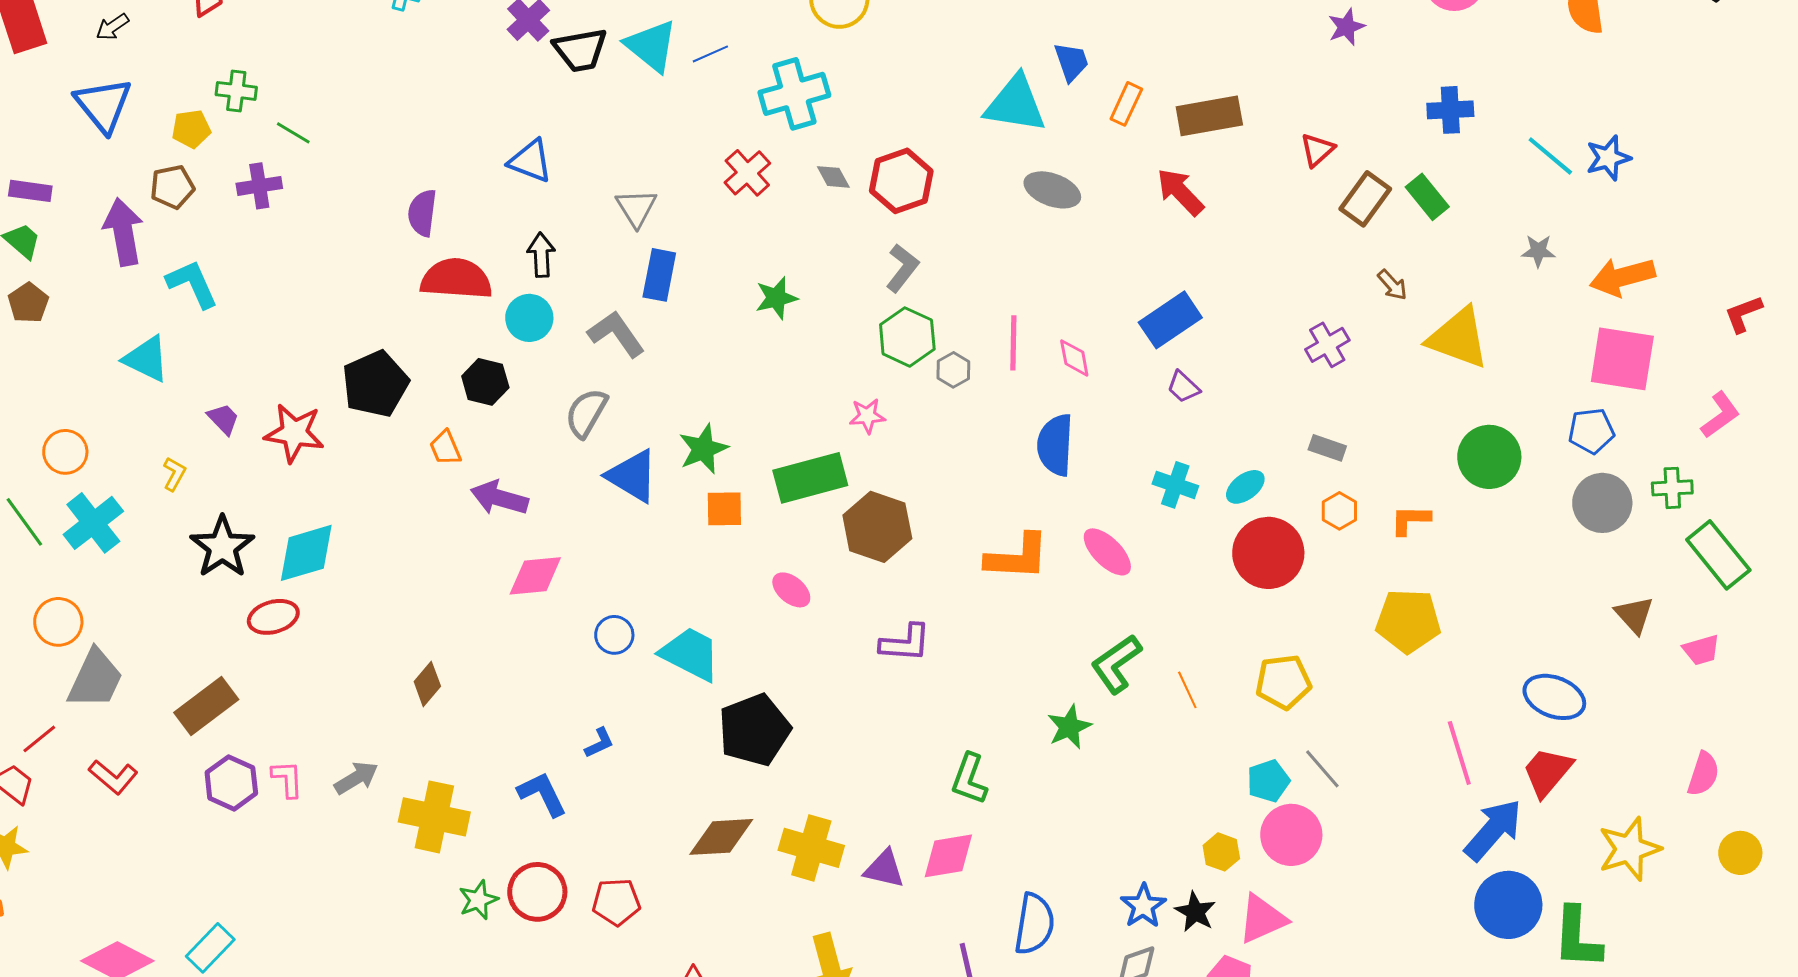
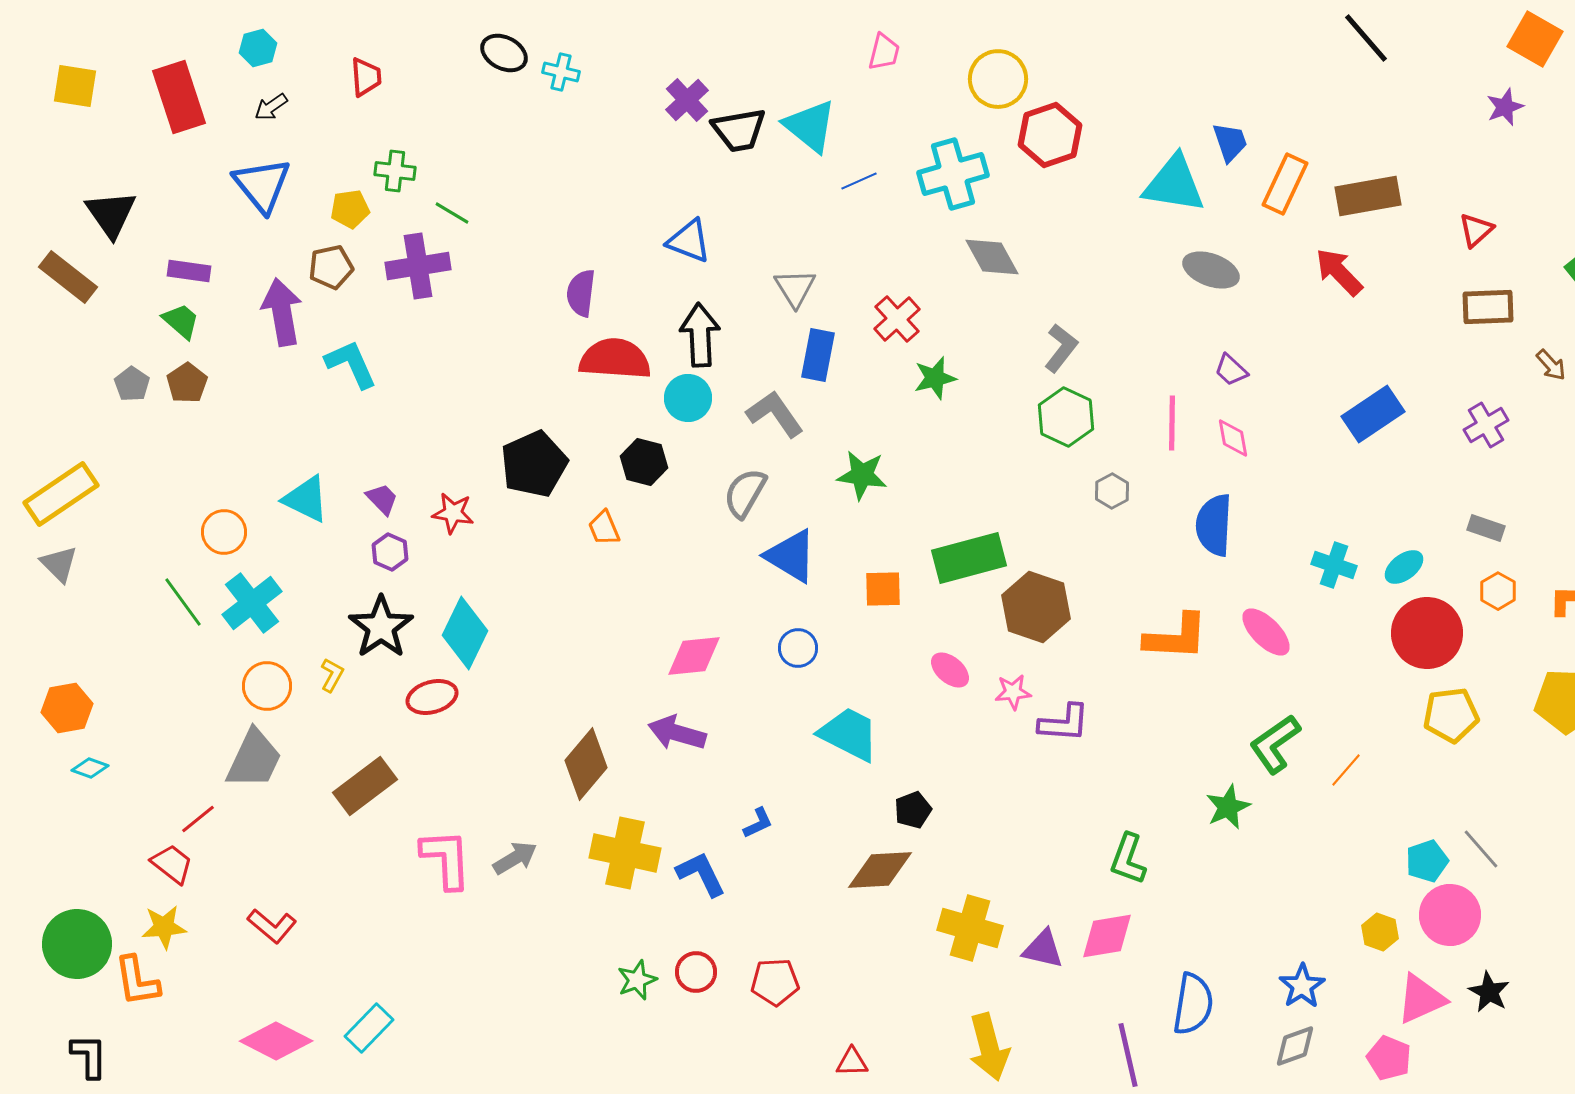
blue line: (710, 54) -> (859, 181), moved
orange rectangle: (1126, 104) -> (1285, 184), size x1.4
red cross: (747, 173) -> (897, 319), moved
gray diamond: (833, 177) -> (992, 257), size x1.6
red hexagon: (901, 181) -> (1050, 135), moved
purple cross: (259, 186) -> (418, 266), size x1.4
brown rectangle: (1365, 199) -> (1488, 307), moved, turned 52
black arrow: (541, 255) -> (700, 335), size x1.4
blue rectangle: (1170, 320) -> (1373, 414), moved
cyan triangle: (146, 359) -> (306, 499), moved
gray hexagon: (953, 370) -> (1112, 491), moved
purple trapezoid: (1183, 387) -> (1231, 370), moved
pink star: (867, 416) -> (1013, 692), moved
red star: (294, 433) -> (453, 513), size x0.7
green star: (703, 449) -> (862, 475), moved, turned 30
yellow L-shape: (174, 474) -> (332, 675), moved
purple arrow: (499, 498) -> (677, 733), moved
cyan diamond: (306, 553) -> (465, 633), turned -48
orange circle: (58, 622) -> (267, 686), moved
blue circle: (614, 635) -> (798, 648), moved
yellow pentagon: (1283, 682) -> (1451, 715), moved
brown diamond: (427, 684) -> (586, 764), size x1.6
orange line: (1187, 690) -> (1346, 770), turned 66
black pentagon: (754, 730) -> (913, 810), size x0.5
red L-shape: (113, 777) -> (272, 926), moved
pink L-shape: (287, 779) -> (446, 859), size x1.6
purple hexagon: (231, 783) -> (390, 552), moved, size x0.7
yellow cross: (434, 817) -> (625, 853), moved
brown diamond: (721, 837) -> (880, 870), moved
red circle: (537, 892) -> (696, 972), size x0.7
black star: (1195, 912) -> (1489, 992), moved

